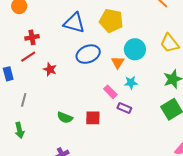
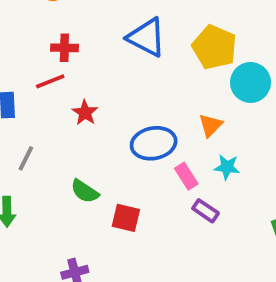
cyan circle: (135, 49) -> (251, 82), moved
blue ellipse: (88, 54) -> (154, 143), moved
green semicircle: (65, 118) -> (85, 191), moved
red square: (93, 118) -> (126, 218), moved

